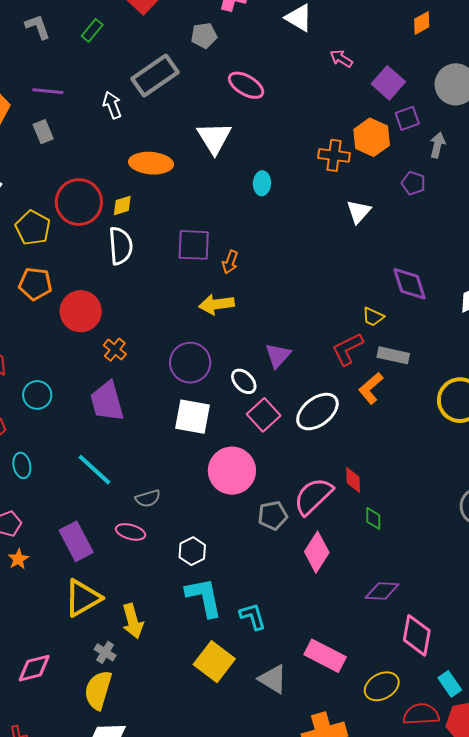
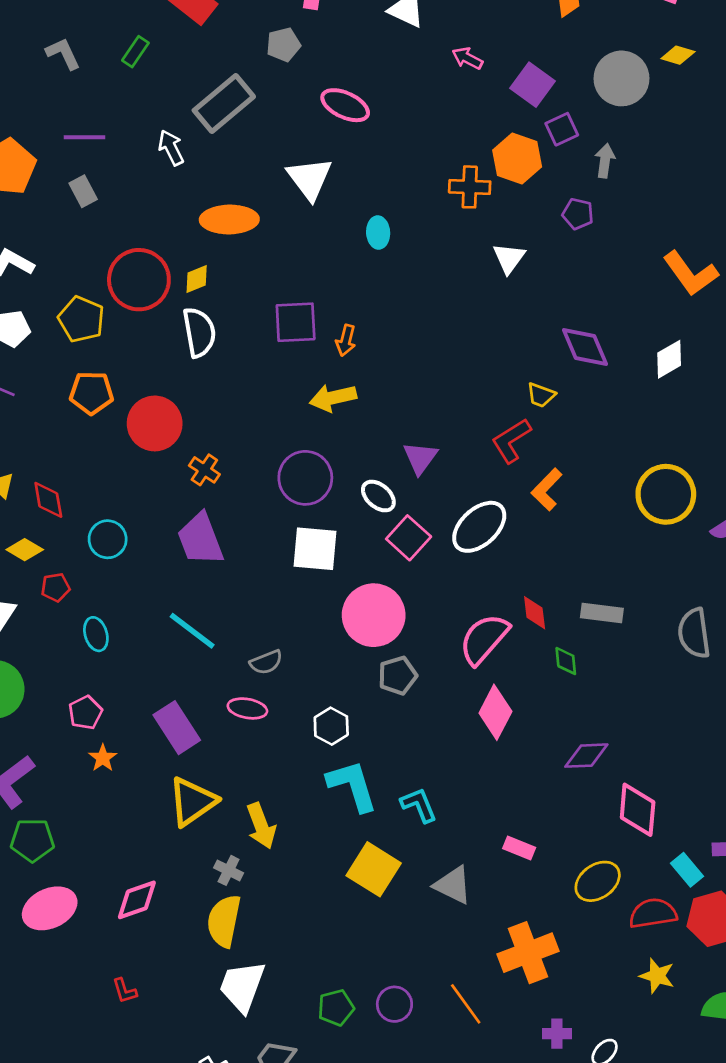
gray rectangle: (393, 355) -> (602, 613), moved
gray pentagon: (273, 515) -> (398, 676), moved
pink rectangle: (325, 656) -> (519, 848), size x0.6

